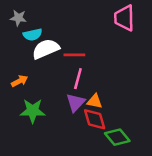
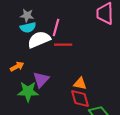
gray star: (18, 18) -> (27, 16), moved
pink line: (78, 79) -> (56, 28), moved
purple triangle: (76, 103) -> (41, 80), moved

